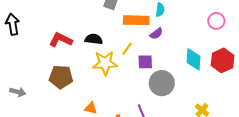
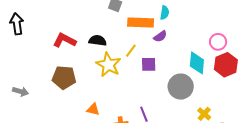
pink circle: (216, 21) -> (218, 42), moved
yellow star: (105, 63) -> (108, 65), turned 30
gray circle: (162, 83) -> (181, 87), moved

